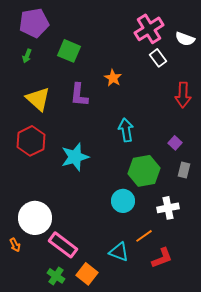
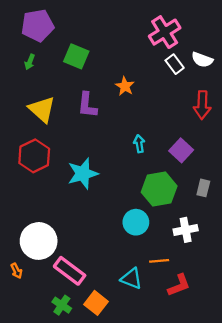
white semicircle: (185, 39) -> (202, 60), moved
cyan arrow: (126, 130) -> (139, 144), size x0.7
purple square: (175, 143) -> (181, 150), moved, size x1.5
orange line: (144, 236) -> (159, 261), turned 30

